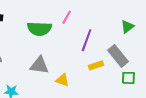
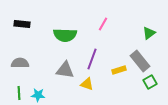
pink line: (67, 17) -> (103, 24), moved
purple line: (87, 40) -> (92, 59), moved
green square: (128, 78) -> (150, 82), turned -32

